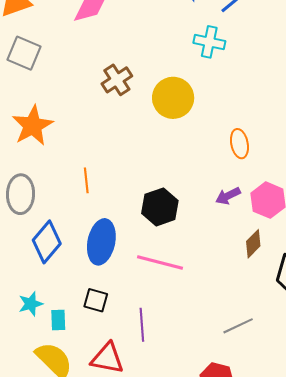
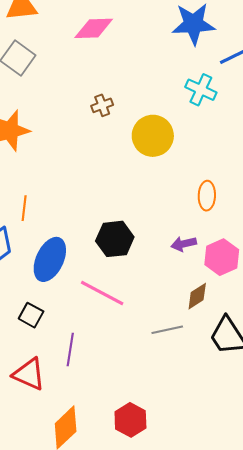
brown cross: (117, 80) -> (102, 105), size x0.7
orange line: (86, 180) -> (24, 208), moved
gray line: (238, 326) -> (167, 330), moved

